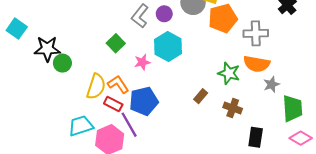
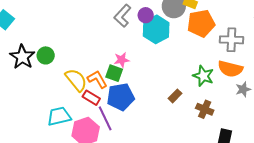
green square: (116, 43) -> (114, 73), moved, turned -30
cyan hexagon: (168, 47) -> (156, 29), moved
black star: (47, 49) -> (22, 57), moved, turned 30
yellow semicircle: (96, 87) -> (76, 80), turned -60

